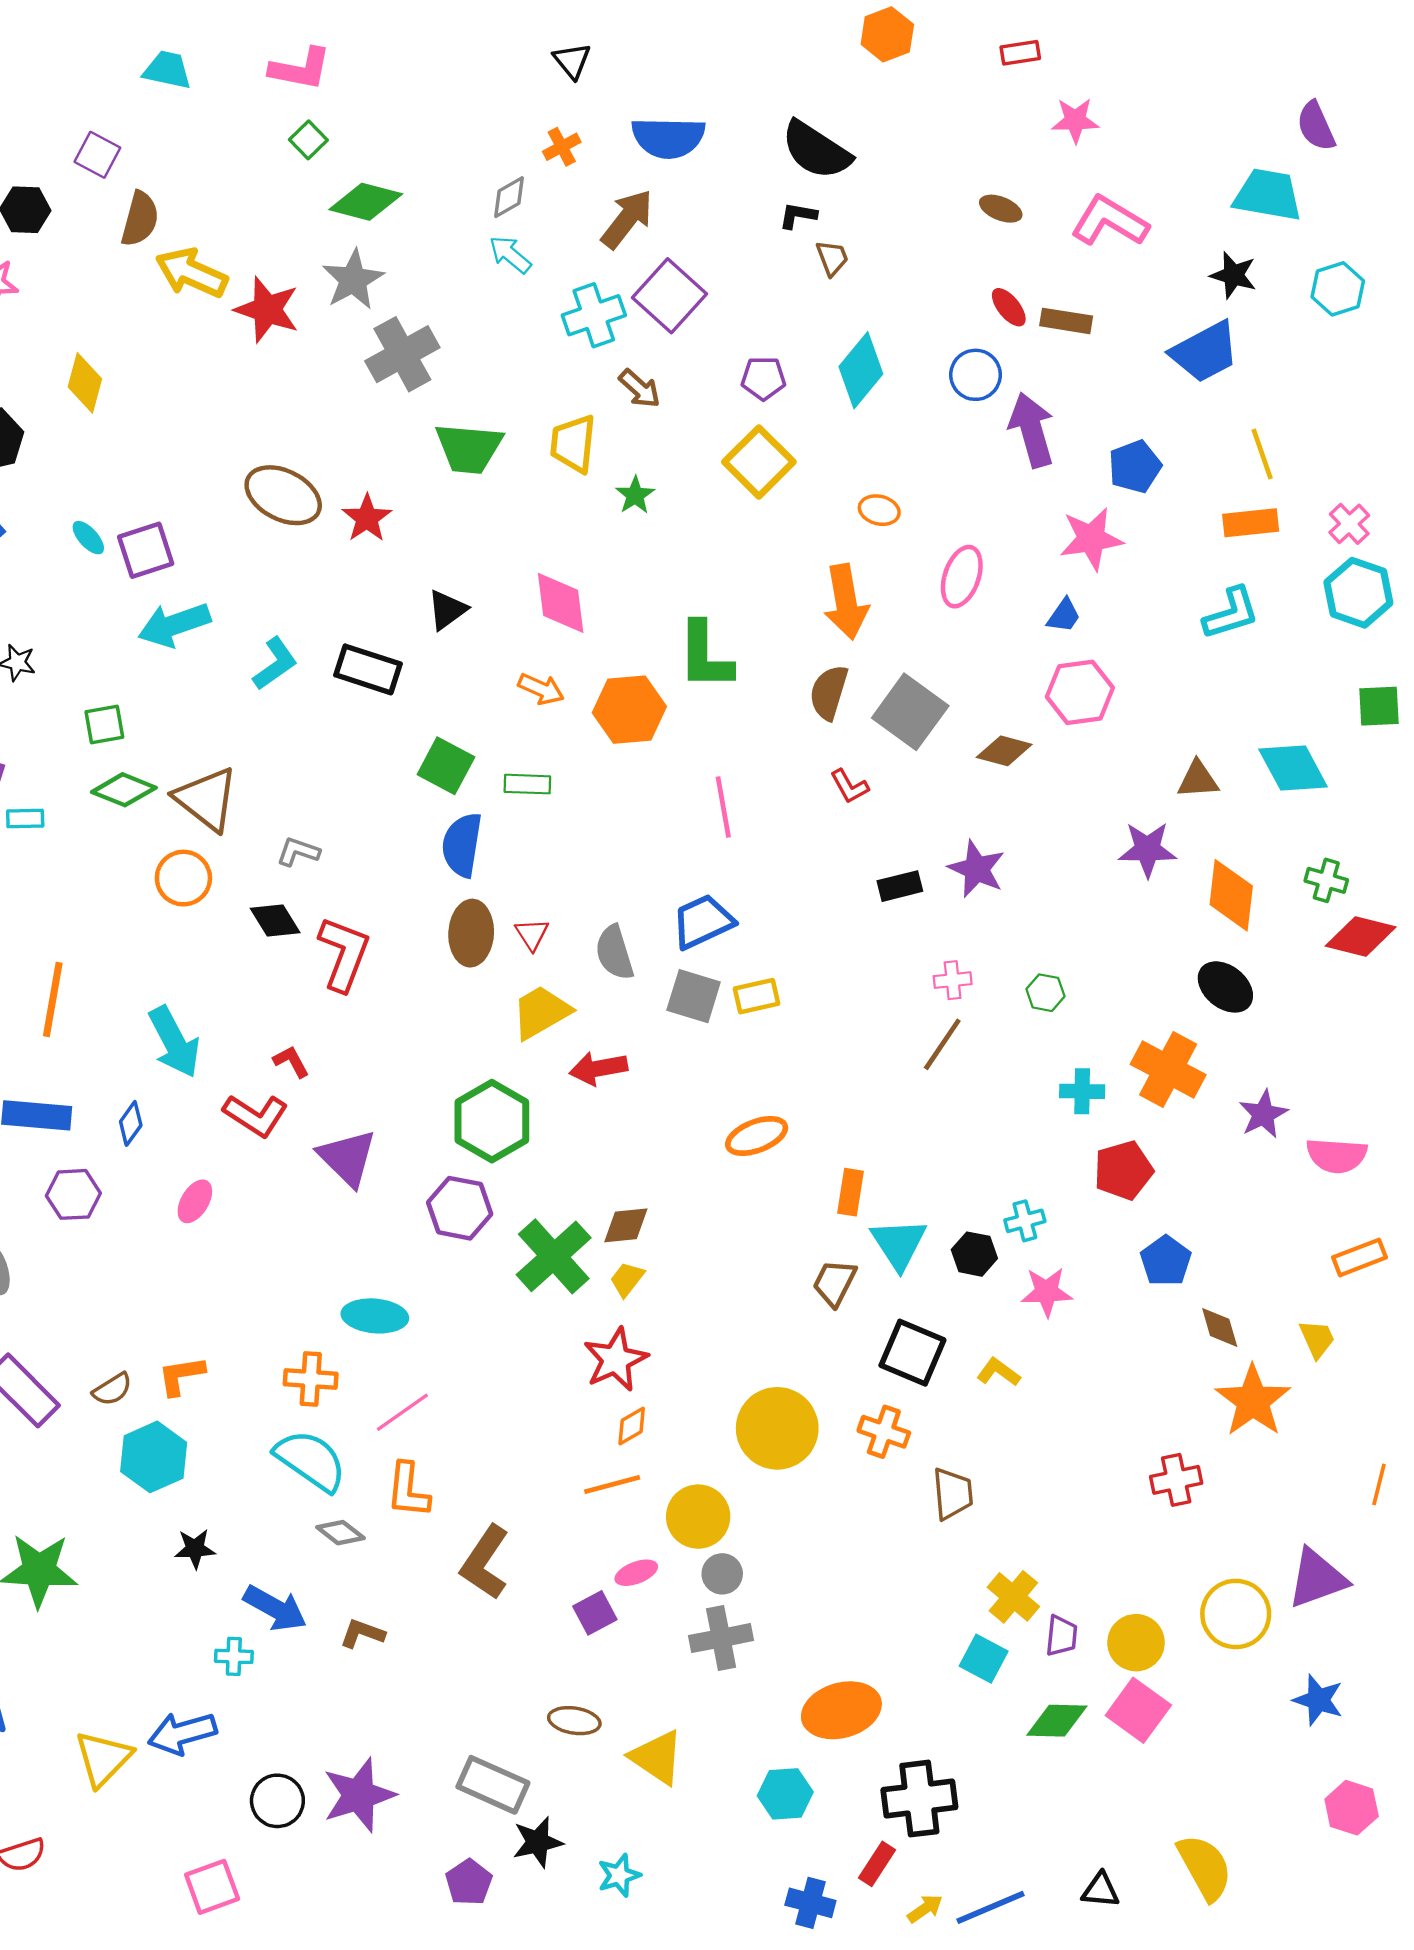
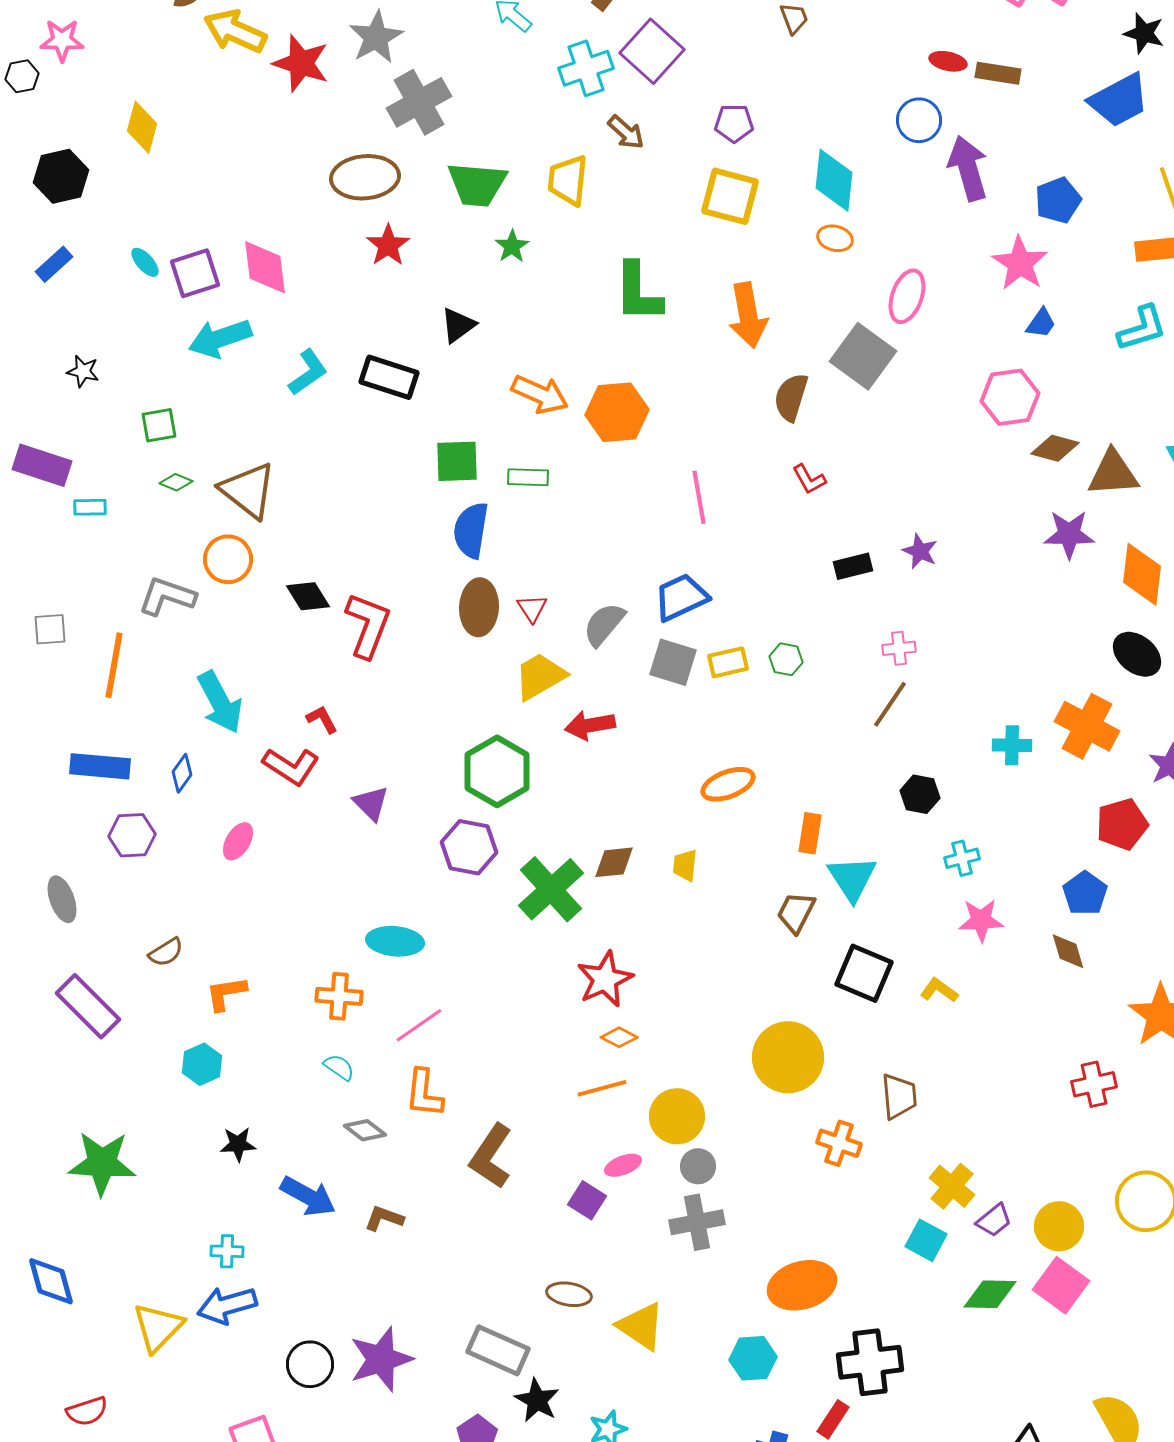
red ellipse: (1009, 307) -> (948, 61), turned -39
cyan diamond: (861, 370) -> (834, 180), moved, turned -34
yellow square: (759, 462) -> (730, 196), turned -30
brown ellipse: (283, 495) -> (365, 177), moved, turned -32
green star: (635, 495) -> (512, 246), moved
pink star: (1091, 539) -> (1020, 263), turned -30
orange arrow: (846, 602) -> (748, 315), moved
pink diamond: (561, 603) -> (265, 267), moved
blue trapezoid: (1064, 616) -> (1041, 323), moved
green L-shape: (705, 656) -> (638, 292), moved
orange arrow: (541, 689) -> (540, 394), size x1.4
gray square: (910, 712) -> (863, 356), moved
brown diamond: (1004, 751) -> (1055, 448), moved
green square: (446, 766) -> (457, 461), turned -30
brown triangle: (1198, 779) -> (1113, 473), size x1.4
green diamond: (124, 790) -> (176, 482), size x0.6
gray L-shape: (298, 852) -> (167, 596), moved, size x1.5
purple star: (977, 869) -> (920, 551), size x0.7
gray semicircle: (614, 953) -> (604, 624), turned 57
green hexagon: (1045, 993) -> (786, 659), moved
purple triangle: (347, 1158) -> (371, 803), size x0.7
red pentagon: (1123, 1170) -> (1122, 824), moved
black hexagon: (974, 1254) -> (920, 794), moved
yellow trapezoid: (627, 1279) -> (685, 865), moved, turned -32
brown diamond: (1220, 1327) -> (1068, 951), moved
brown semicircle: (112, 1389) -> (166, 952), moved
orange diamond: (632, 1426) -> (619, 1037), turned 57
yellow circle: (777, 1428) -> (788, 1057), moved
orange cross: (884, 1432) -> (839, 1143), moved
cyan hexagon: (154, 1457) -> (202, 1064), size x0.7
cyan semicircle: (311, 1460) -> (339, 1067), size x0.5
purple square: (595, 1613) -> (587, 1200), turned -30
purple trapezoid: (1061, 1636) -> (994, 1220), turned 45
cyan cross: (234, 1656) -> (227, 1251), moved
black star: (538, 1842) -> (537, 1400), turned -30

